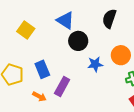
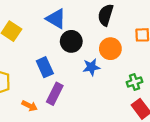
orange circle: (121, 55) -> (110, 49), moved
blue rectangle: (42, 69) -> (45, 67), moved

